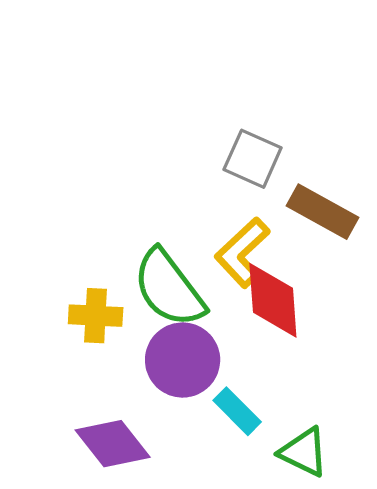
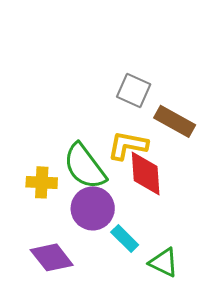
yellow L-shape: (242, 253) -> (128, 145), turned 54

